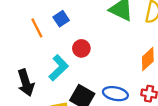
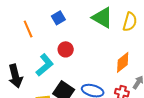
blue square: (61, 19) -> (58, 18), moved

